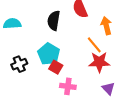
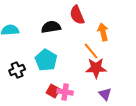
black semicircle: (54, 21) -> (51, 27), turned 72
red square: (56, 67) -> (53, 91), moved

